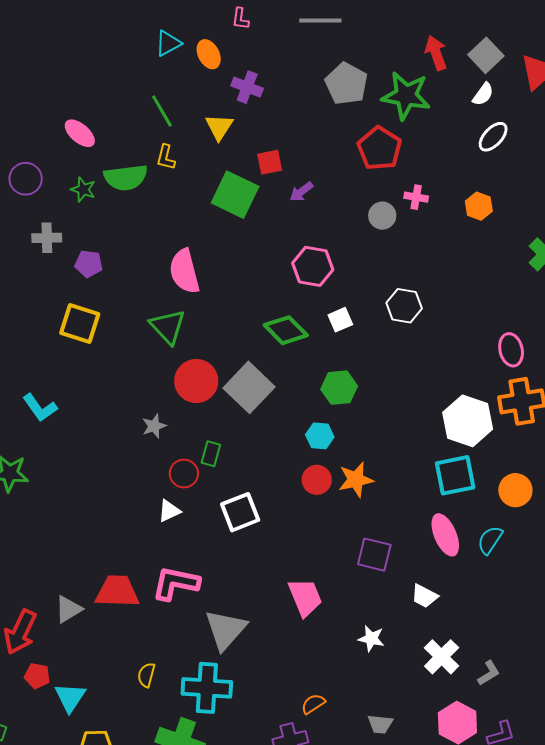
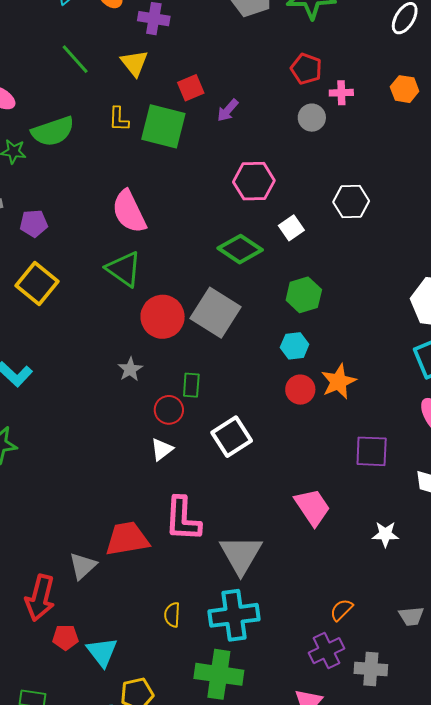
red pentagon: (379, 148) -> (306, 69), moved, size x0.7
yellow L-shape: (166, 157) -> (119, 119), moved
yellow square: (80, 323) -> (37, 284), turned 33
pink L-shape: (176, 583) -> (183, 519), turned -87

